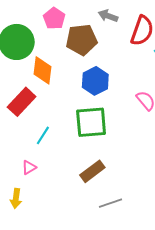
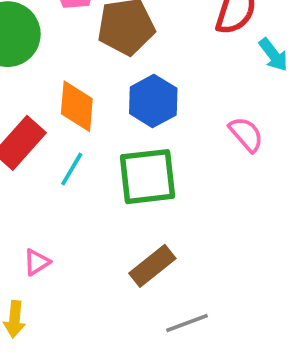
orange diamond: (43, 70) -> (77, 106), moved
cyan line: (43, 135) -> (72, 169), moved

